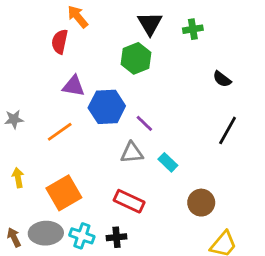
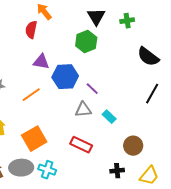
black semicircle: (222, 79) -> (148, 57), size x1.6
black cross: (117, 237) -> (117, 171), moved

